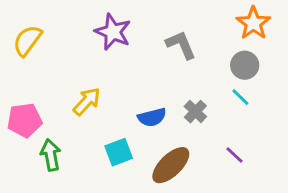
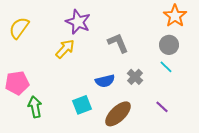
gray L-shape: (181, 45) -> (118, 43), moved
yellow arrow: (87, 101) -> (65, 49), moved

